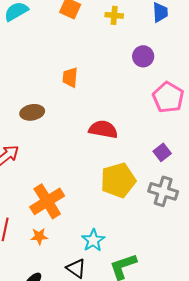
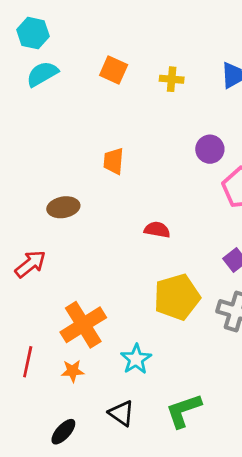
purple circle: (143, 56) -> (210, 149), moved
red semicircle: (103, 129) -> (157, 230), size x0.7
cyan star: (93, 240) -> (136, 359), moved

